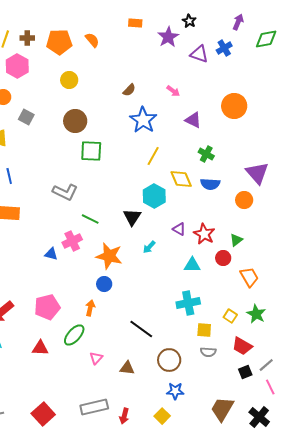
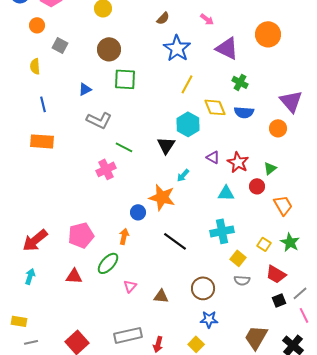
purple triangle: (193, 120) -> (227, 48), size x1.4
blue triangle: (51, 254) -> (85, 89), moved, turned -40
orange star: (109, 256) -> (162, 197), moved
black line: (141, 329) -> (175, 241), moved
yellow square: (204, 330) -> (238, 258), turned 35

